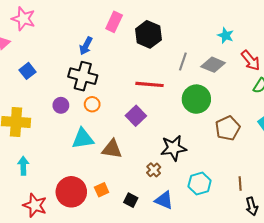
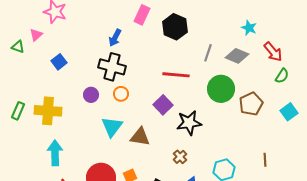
brown pentagon: (228, 128) -> (251, 104), moved
cyan triangle: (83, 139) -> (112, 127), turned -45
black star: (173, 148) -> (189, 123), moved
cyan arrow: (23, 166) -> (55, 153), size x1.4
brown line: (240, 183) -> (265, 160), moved

